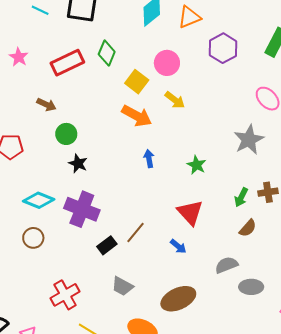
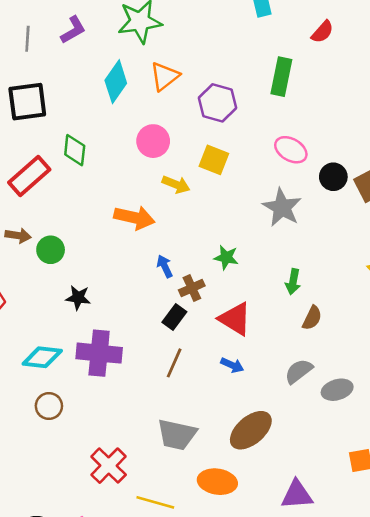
yellow square: (137, 82) -> (214, 160), moved
green circle: (66, 134) -> (51, 250), moved
brown cross: (268, 192) -> (192, 288), moved
black rectangle: (107, 245) -> (174, 317), moved
gray trapezoid: (122, 286) -> (177, 435), size x1.4

